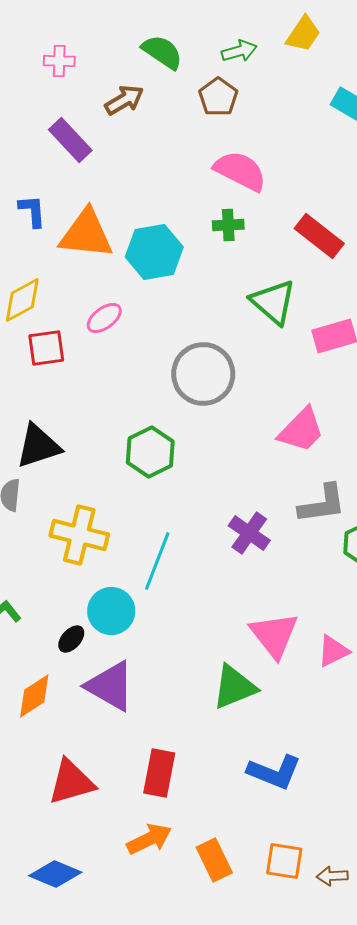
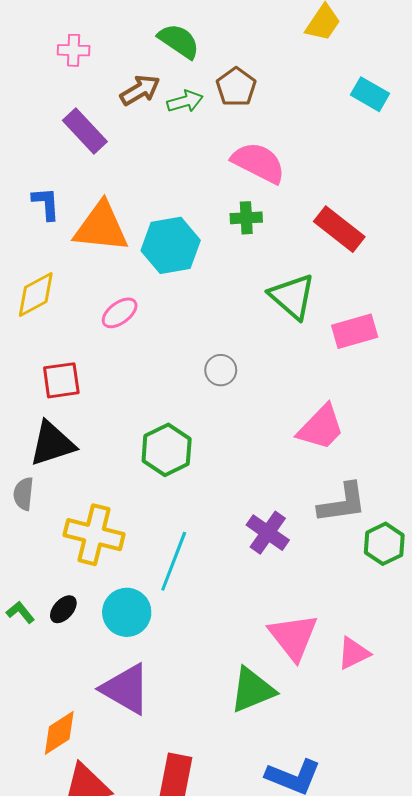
green arrow: (239, 51) -> (185, 101), moved
red square: (46, 348) -> (61, 380), moved
gray circle: (203, 374) -> (221, 370), size x0.5
black ellipse: (71, 639) -> (63, 609), moved
orange diamond: (34, 696) -> (59, 733), moved

